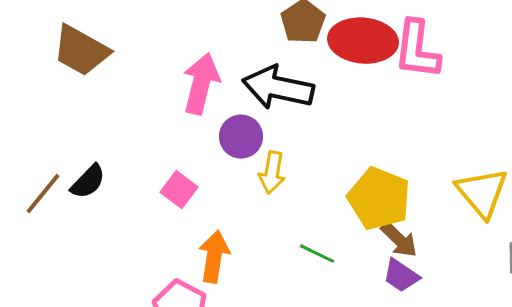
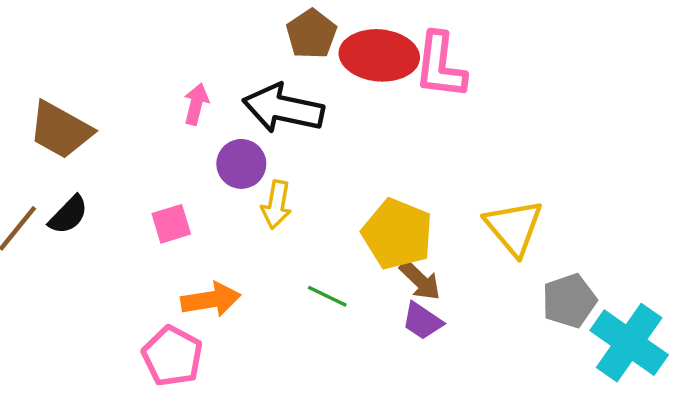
brown trapezoid: (81, 51) -> (60, 130), moved
pink arrow: (201, 84) -> (196, 104), size x0.6
pink square: (179, 190) -> (171, 224), turned 36
orange arrow: (214, 257) -> (211, 300), turned 72

